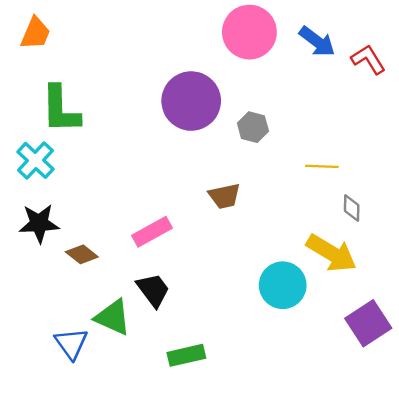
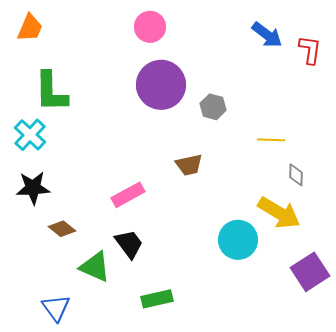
pink circle: (249, 32) -> (150, 27), moved, size x0.7
red L-shape: (368, 59) -> (310, 50), turned 40
brown diamond: (82, 254) -> (62, 229), moved
blue triangle: (71, 343) -> (56, 308), moved

